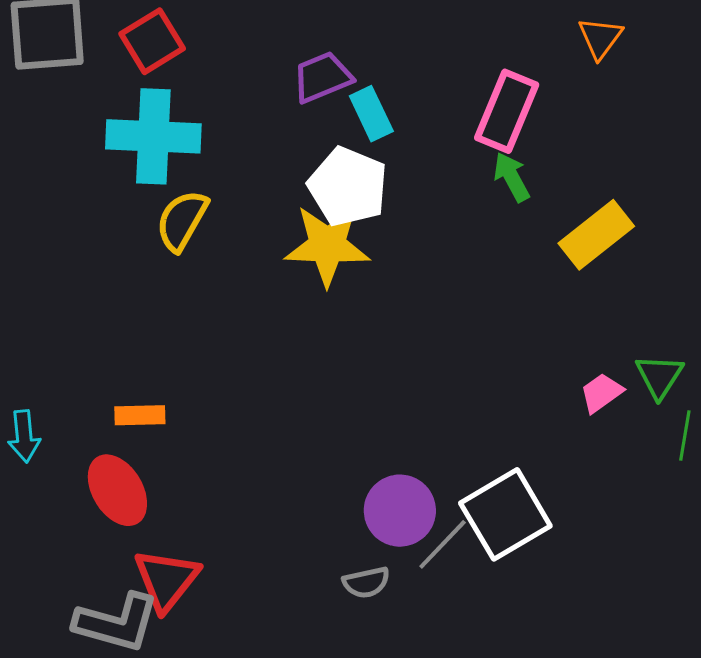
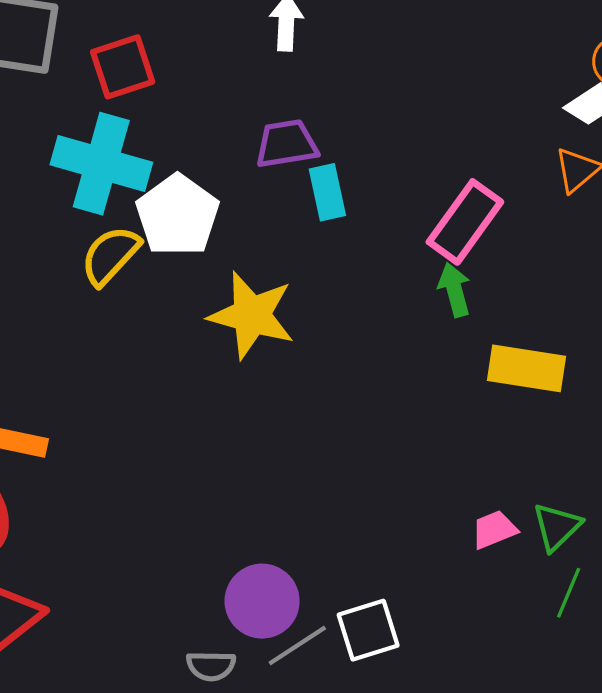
white pentagon: (348, 187) -> (178, 215), moved
yellow rectangle: (596, 235) -> (527, 368), turned 34
white square: (505, 514) -> (368, 630), size x0.7

